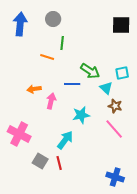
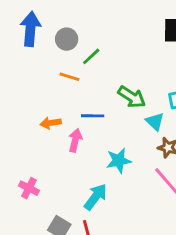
gray circle: (53, 19) -> (67, 39), moved
green line: (62, 43) -> (91, 56), turned 40
blue line: (72, 84) -> (93, 116), moved
pink cross: (19, 134) -> (29, 188), size x0.6

